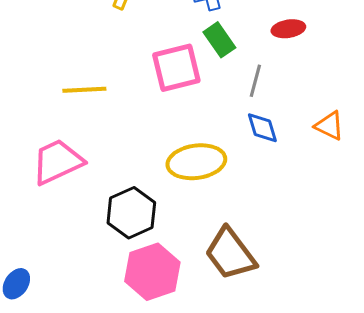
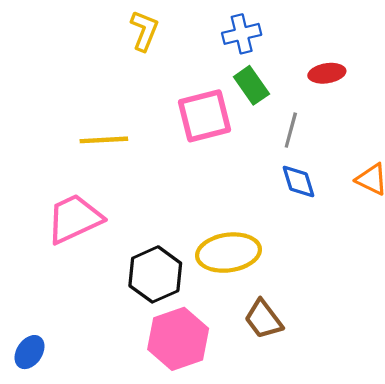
yellow ellipse: (196, 162) -> (229, 253), moved
brown trapezoid: (230, 254) -> (263, 319), size x0.7

